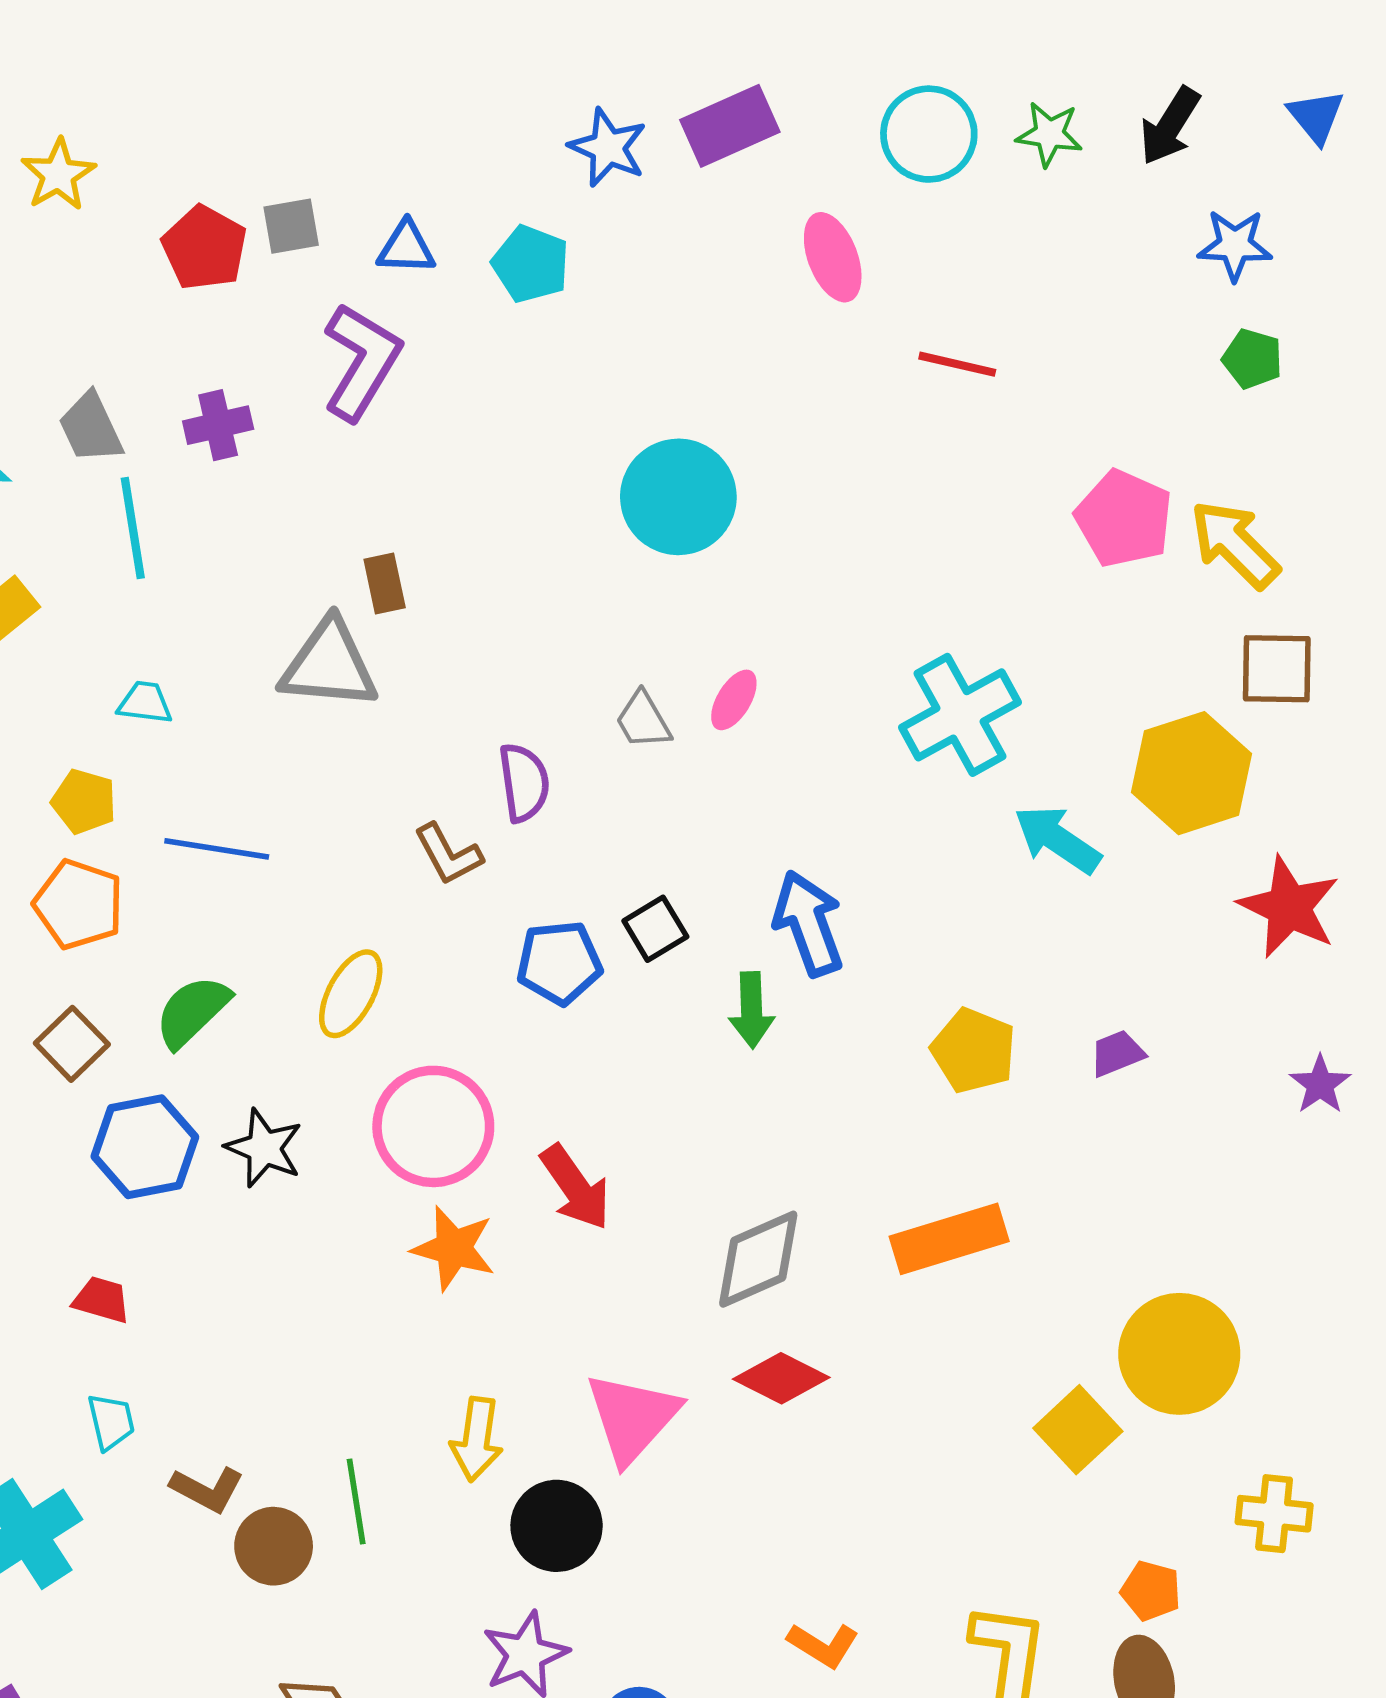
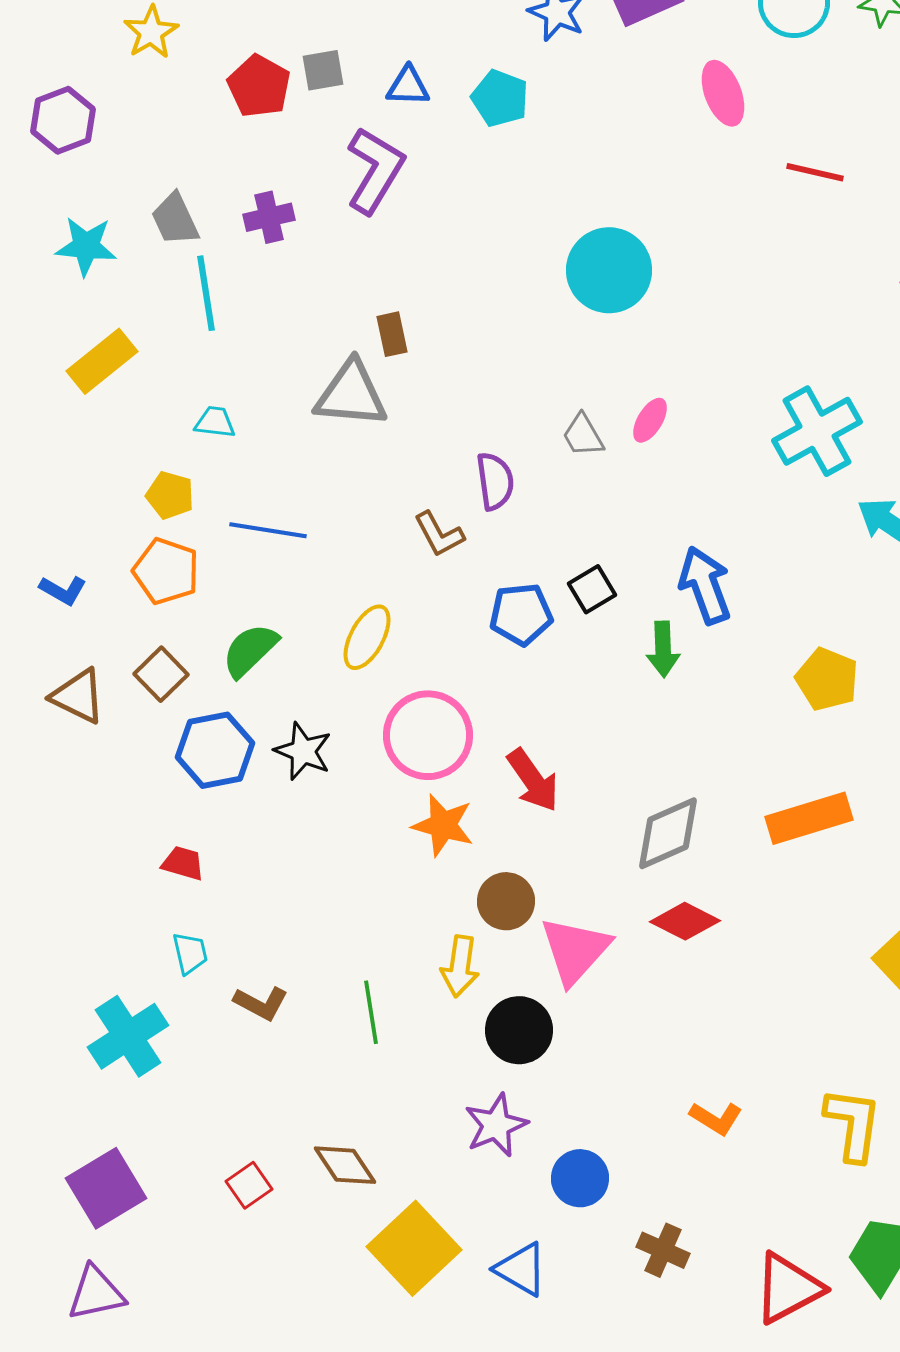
brown circle: (274, 1546) -> (506, 901), moved

